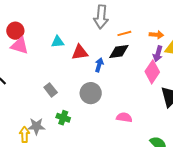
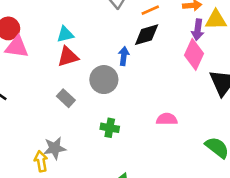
red triangle: (80, 52) -> (68, 57), moved
gray circle: (91, 93) -> (104, 80), moved
green cross: (63, 118) -> (110, 128), moved

